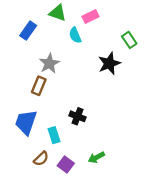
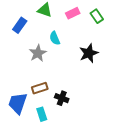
cyan semicircle: (75, 35) -> (55, 38), moved
green rectangle: (129, 40) -> (97, 16), moved
brown rectangle: (39, 86) -> (40, 88), moved, turned 49

